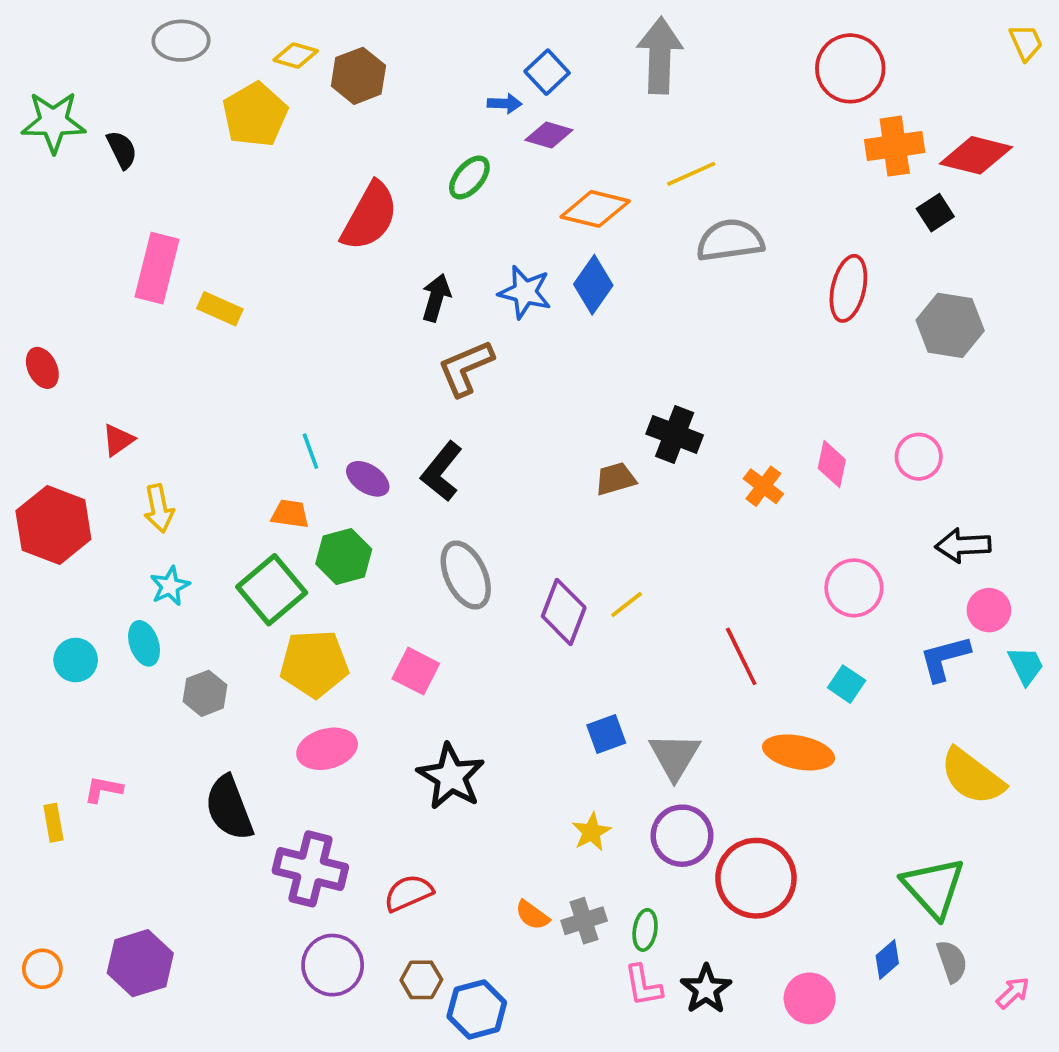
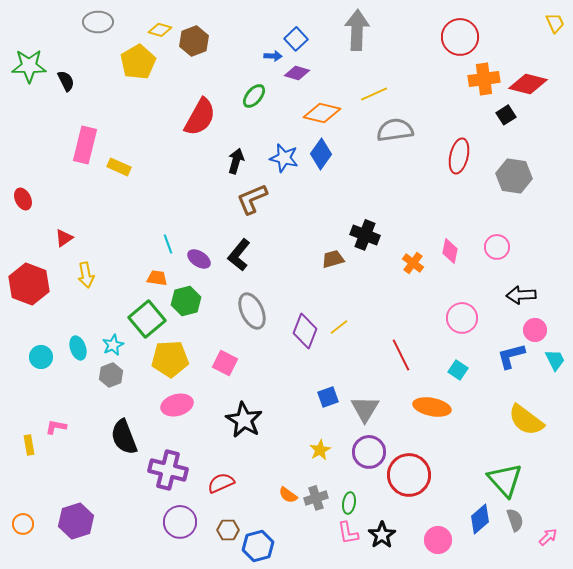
cyan star: (170, 586) -> (113, 345), moved
blue diamond: (887, 960) -> (480, 519), size x1.4

